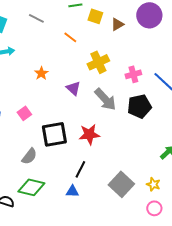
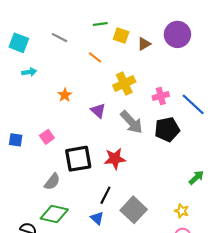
gray square: (121, 184) -> (134, 210), moved
blue triangle: (72, 191) -> (97, 218), turned 40

